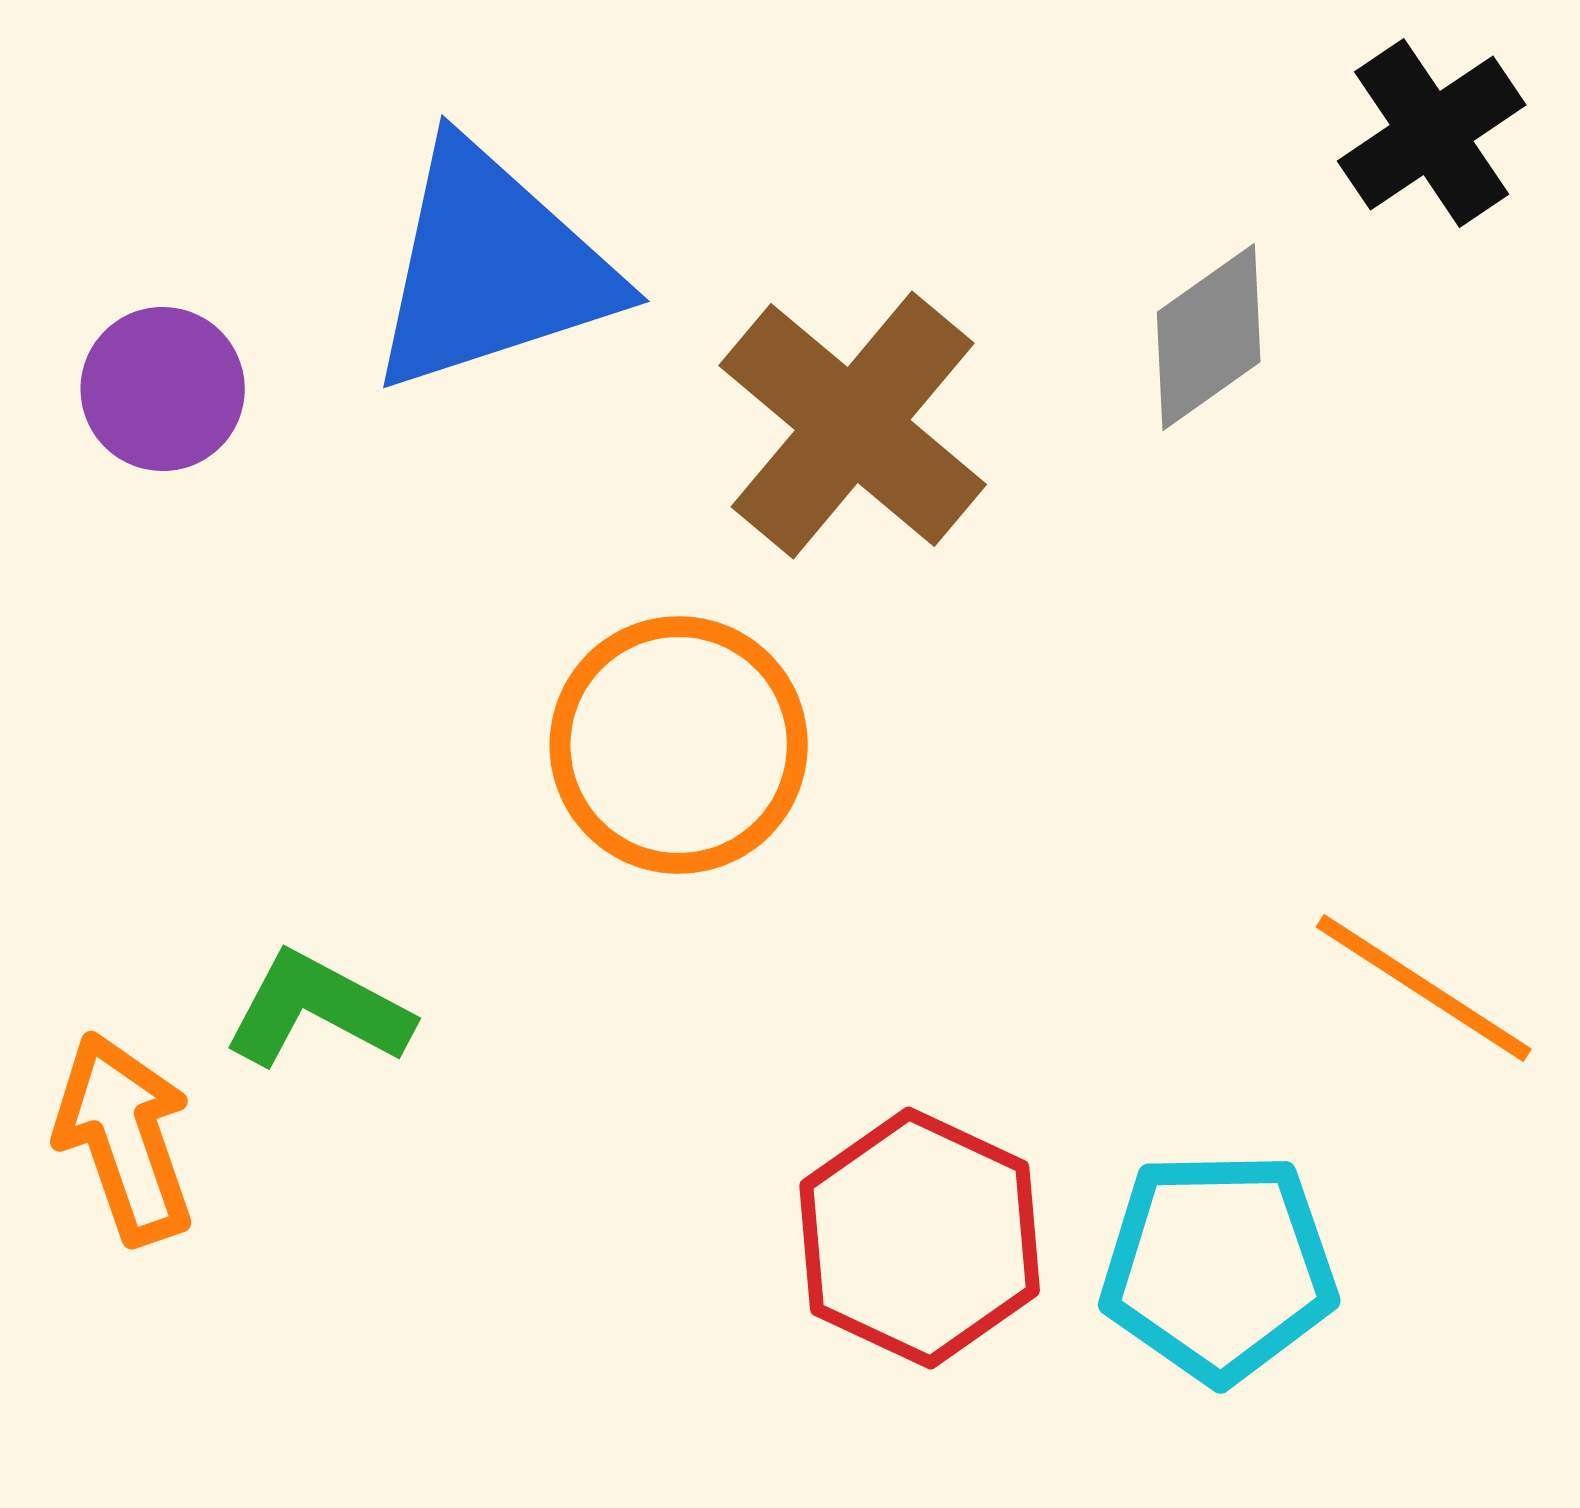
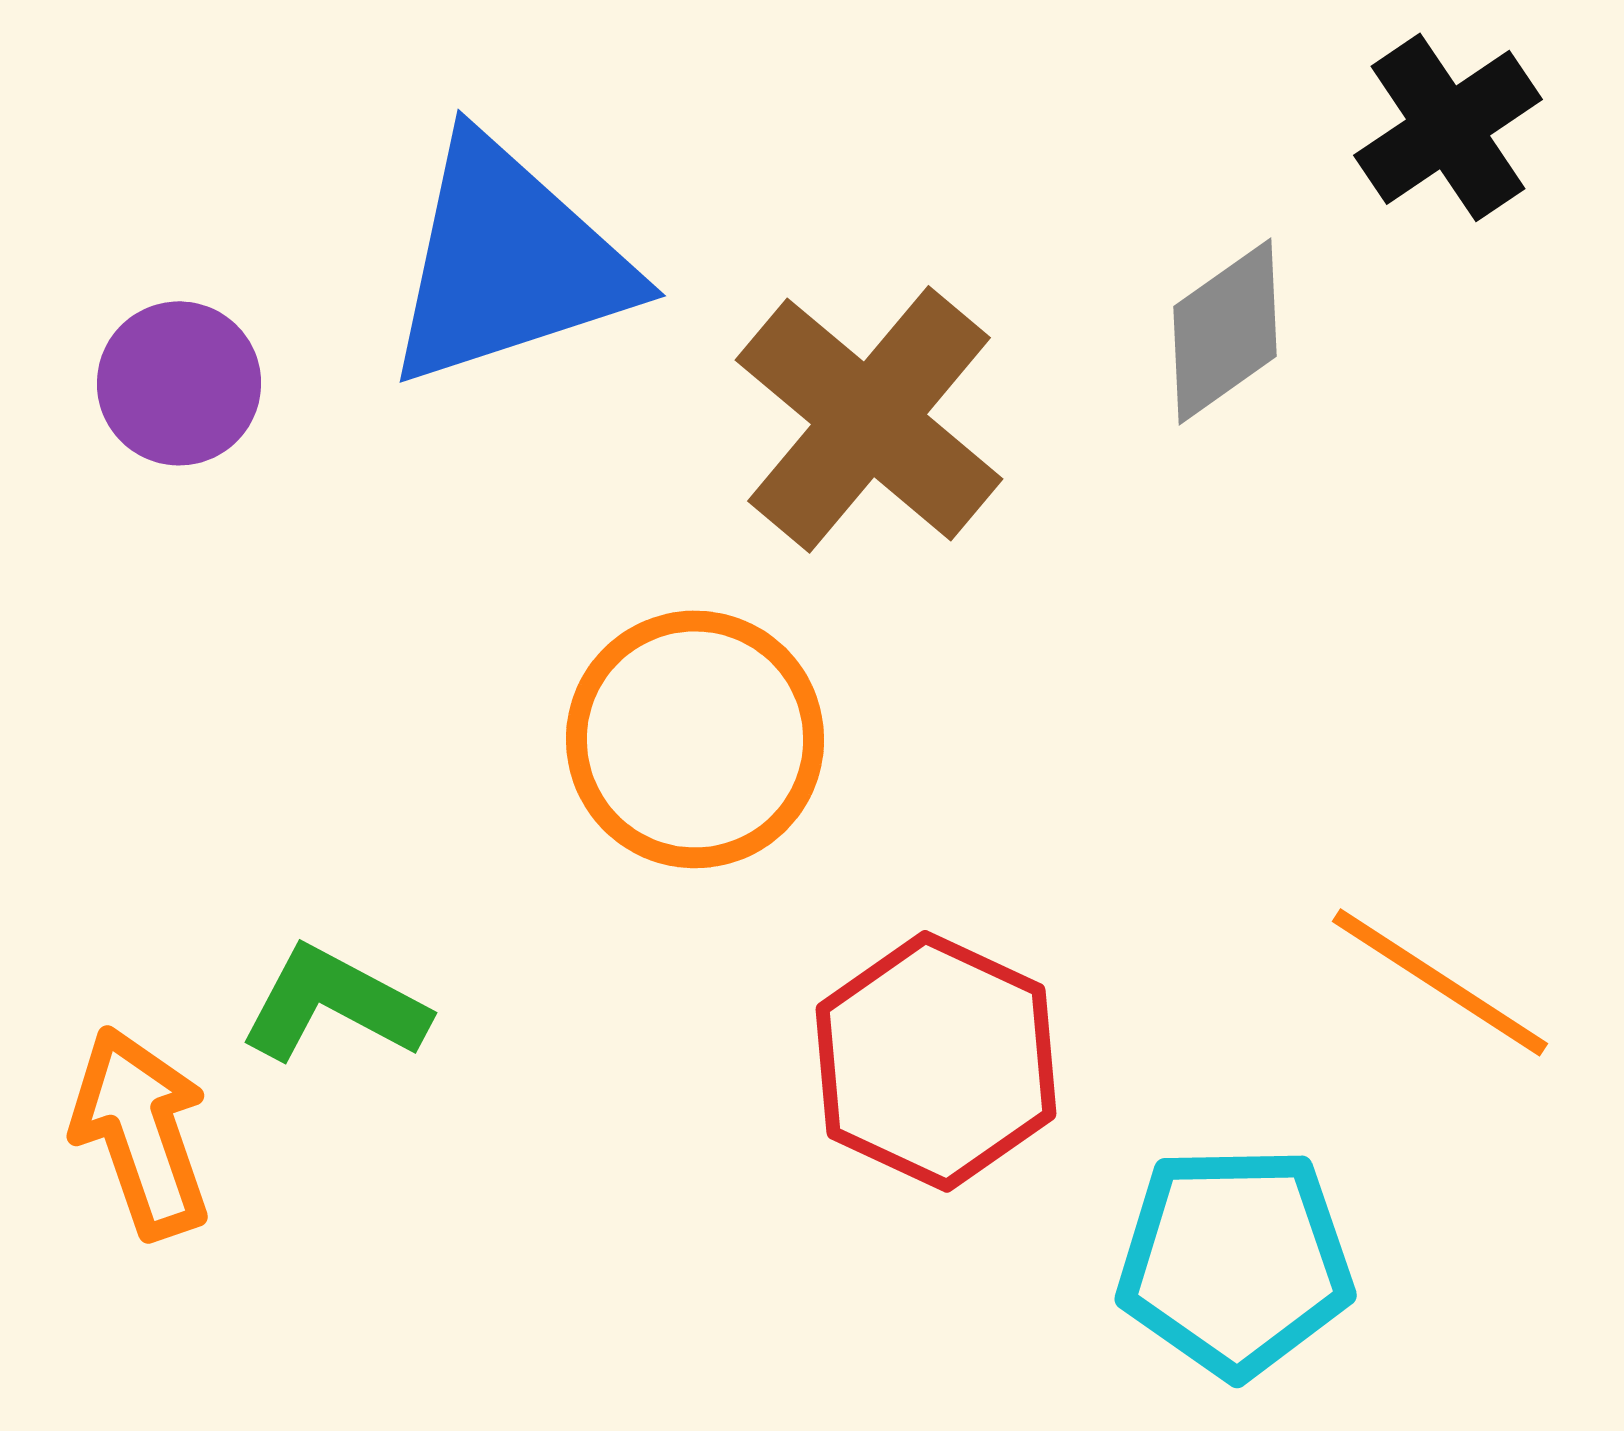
red hexagon: (920, 1238) -> (936, 1061), moved

